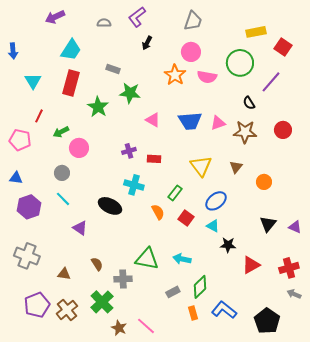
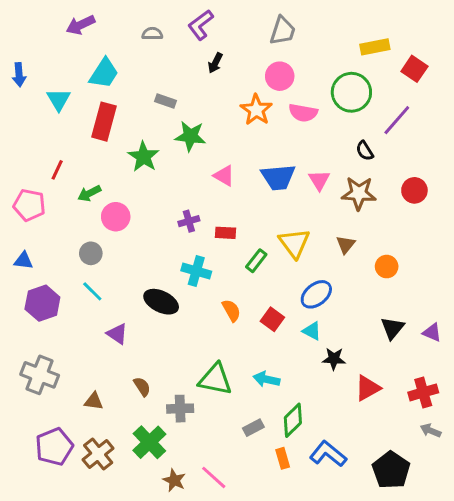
cyan triangle: (33, 81) -> (59, 100), moved
pink triangle: (218, 123) -> (319, 180), turned -42
green rectangle: (175, 193) -> (256, 261), moved

